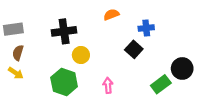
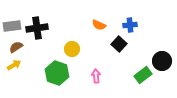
orange semicircle: (111, 15) -> (99, 25), moved, turned -136
black cross: (64, 31) -> (37, 28), moved
brown semicircle: (18, 53) -> (16, 47), turned 40
yellow arrow: (16, 73) -> (14, 65), turned -64

